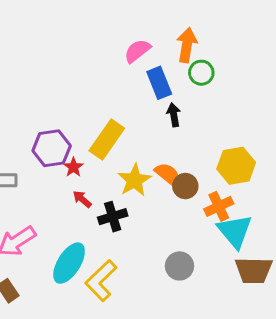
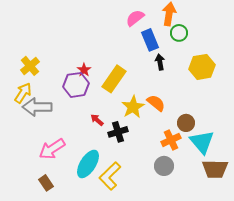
yellow hexagon: (236, 166) -> (202, 67), moved
red star: (73, 167) -> (84, 70), moved
brown circle: (185, 186) -> (186, 123), moved
orange cross: (219, 206) -> (171, 140), moved

